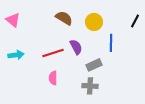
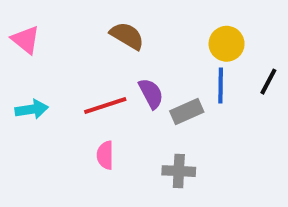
black line: (135, 21) -> (268, 82), moved
yellow circle: (94, 22) -> (227, 44), moved
gray rectangle: (94, 65) -> (187, 111), moved

